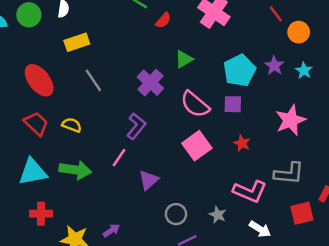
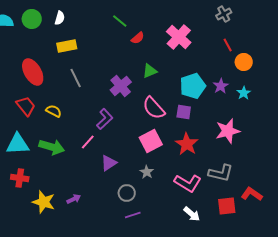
red star: (242, 143) -> (187, 144), size x1.6
gray star: (218, 215) -> (147, 172), moved

